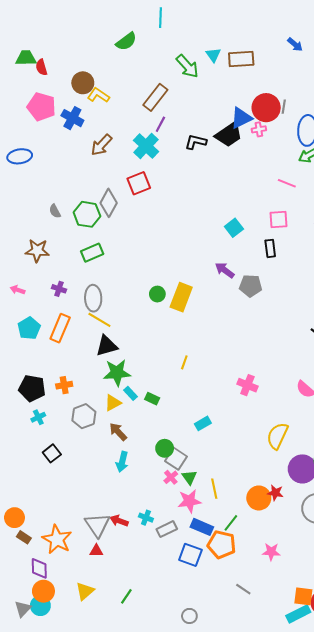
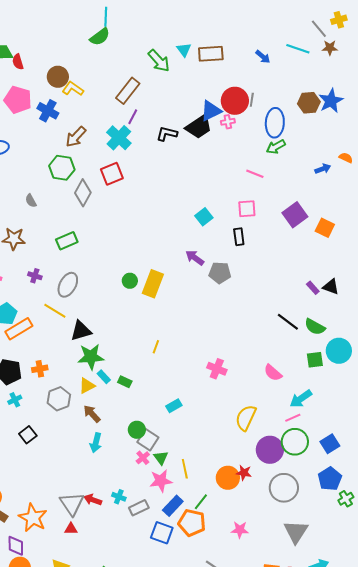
cyan line: (160, 18) -> (106, 17), moved
blue arrow: (295, 45) -> (263, 57), moved
green hexagon: (87, 214) -> (62, 168), moved
gray ellipse: (93, 298) -> (68, 285), turned 30
yellow line: (99, 320) -> (55, 311), moved
orange rectangle: (60, 328) -> (19, 329), moved, turned 36
blue rectangle: (202, 527) -> (173, 506), turned -70

